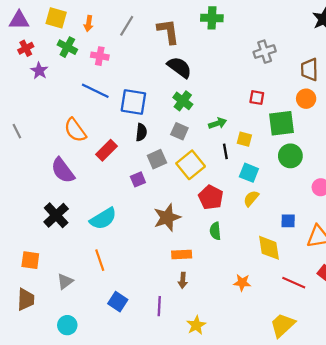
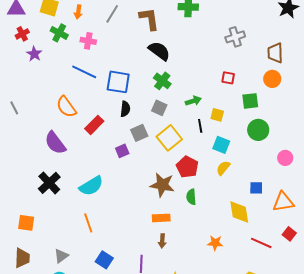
green square: (281, 123) -> (250, 101), size x0.7
brown star: (167, 218) -> (162, 185), moved, turned 30
gray triangle: (65, 281) -> (61, 256), moved

